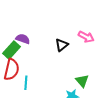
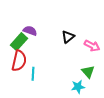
pink arrow: (86, 37) -> (92, 46), moved

